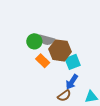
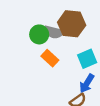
brown hexagon: (60, 50) -> (72, 24), moved

